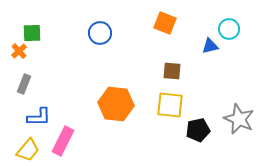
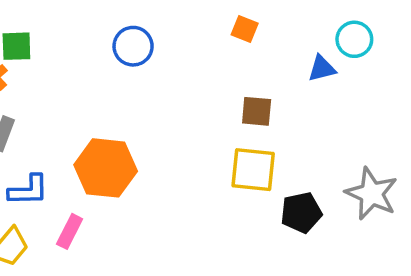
orange square: (165, 23) -> (245, 29), size x0.7
orange hexagon: (116, 104) -> (106, 168), moved
pink rectangle: (63, 141) -> (70, 231), size x0.7

